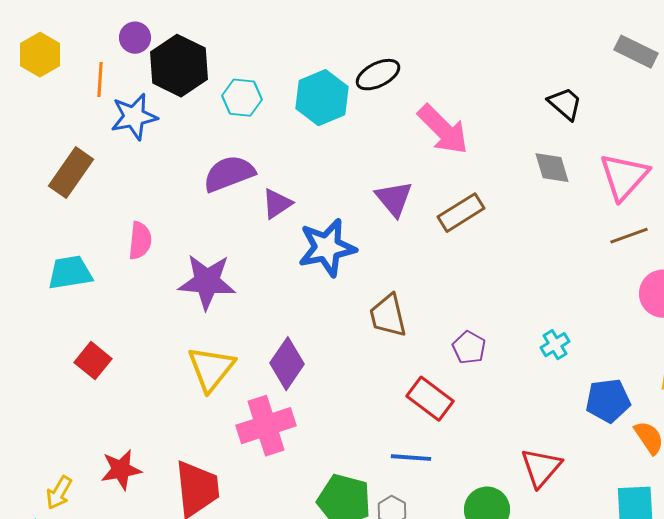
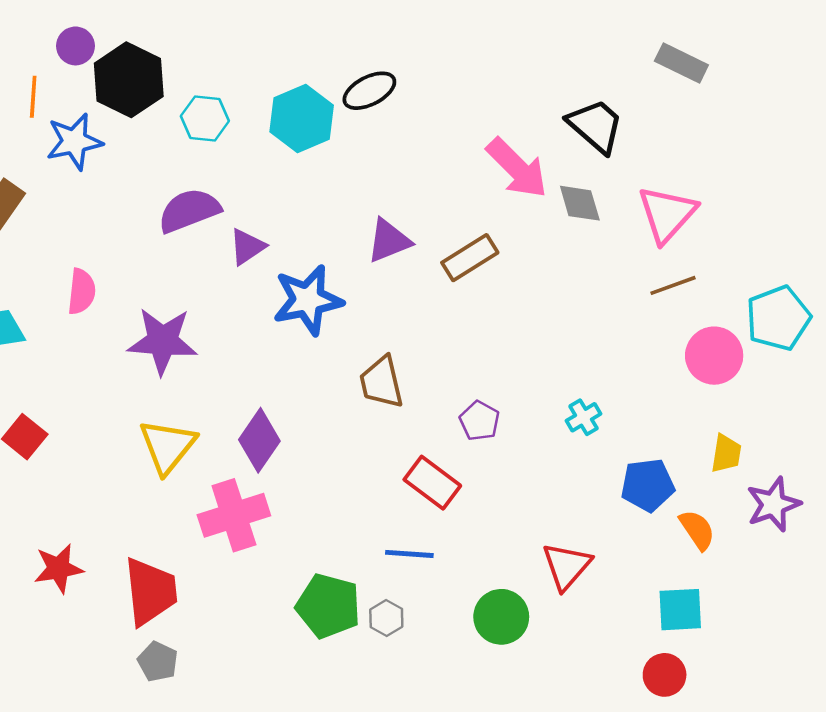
black trapezoid: (565, 104) -> (596, 126), size x1.4
pink arrow: (443, 130) -> (517, 168), moved
purple triangle: (394, 199) -> (389, 241), turned 48

